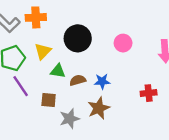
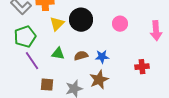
yellow triangle: (43, 51) -> (57, 24), moved
green triangle: (58, 71) -> (58, 54), moved
brown square: (49, 100) -> (47, 85), moved

